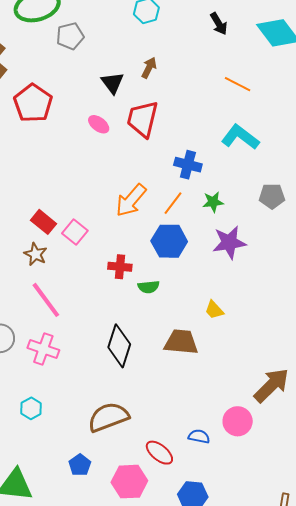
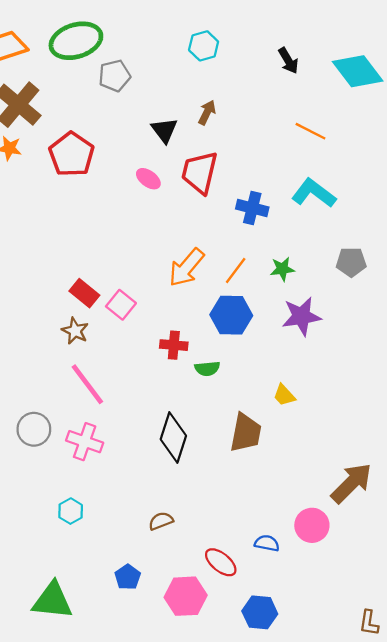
blue cross: (188, 165) -> (252, 208), moved
brown trapezoid: (181, 342) -> (246, 433), turned 96
brown semicircle: (108, 417) -> (161, 521), size x0.5

